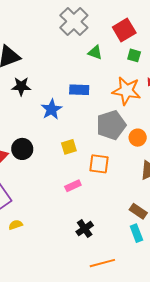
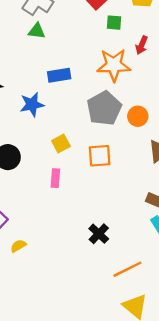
green triangle: (95, 52) -> (37, 31), moved
blue star: (52, 109) -> (32, 105), turned 30
pink rectangle: (73, 186) -> (55, 178), moved, turned -49

